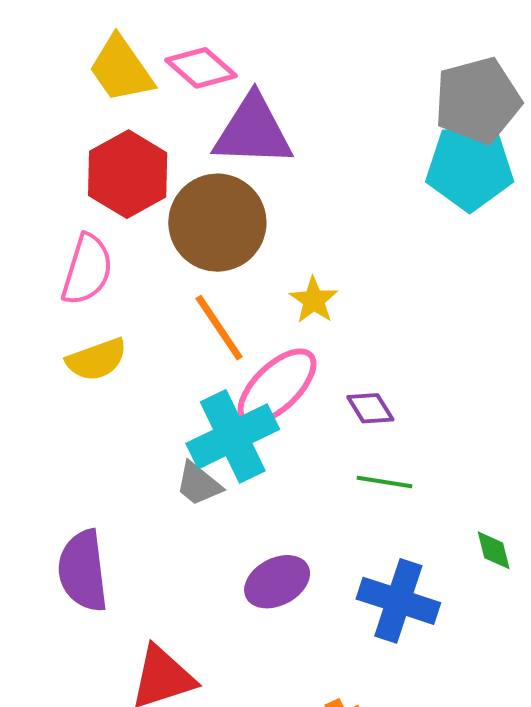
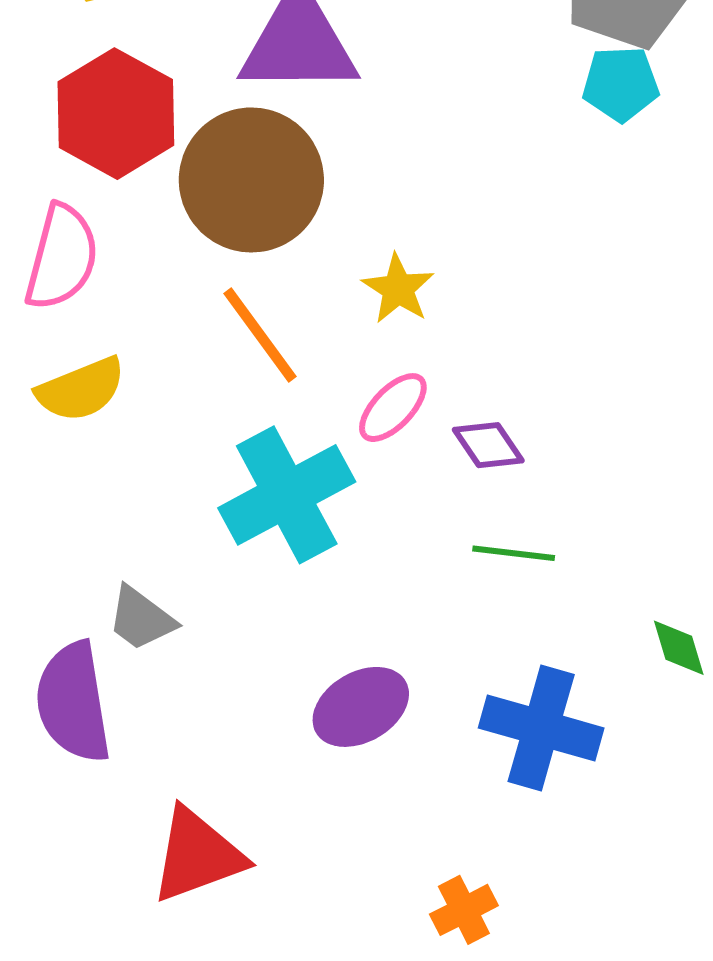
cyan pentagon: (470, 168) -> (621, 84), size x0.6
pink ellipse: (277, 387) -> (393, 408), moved, size x0.6
gray trapezoid: (199, 484) -> (141, 619), moved

